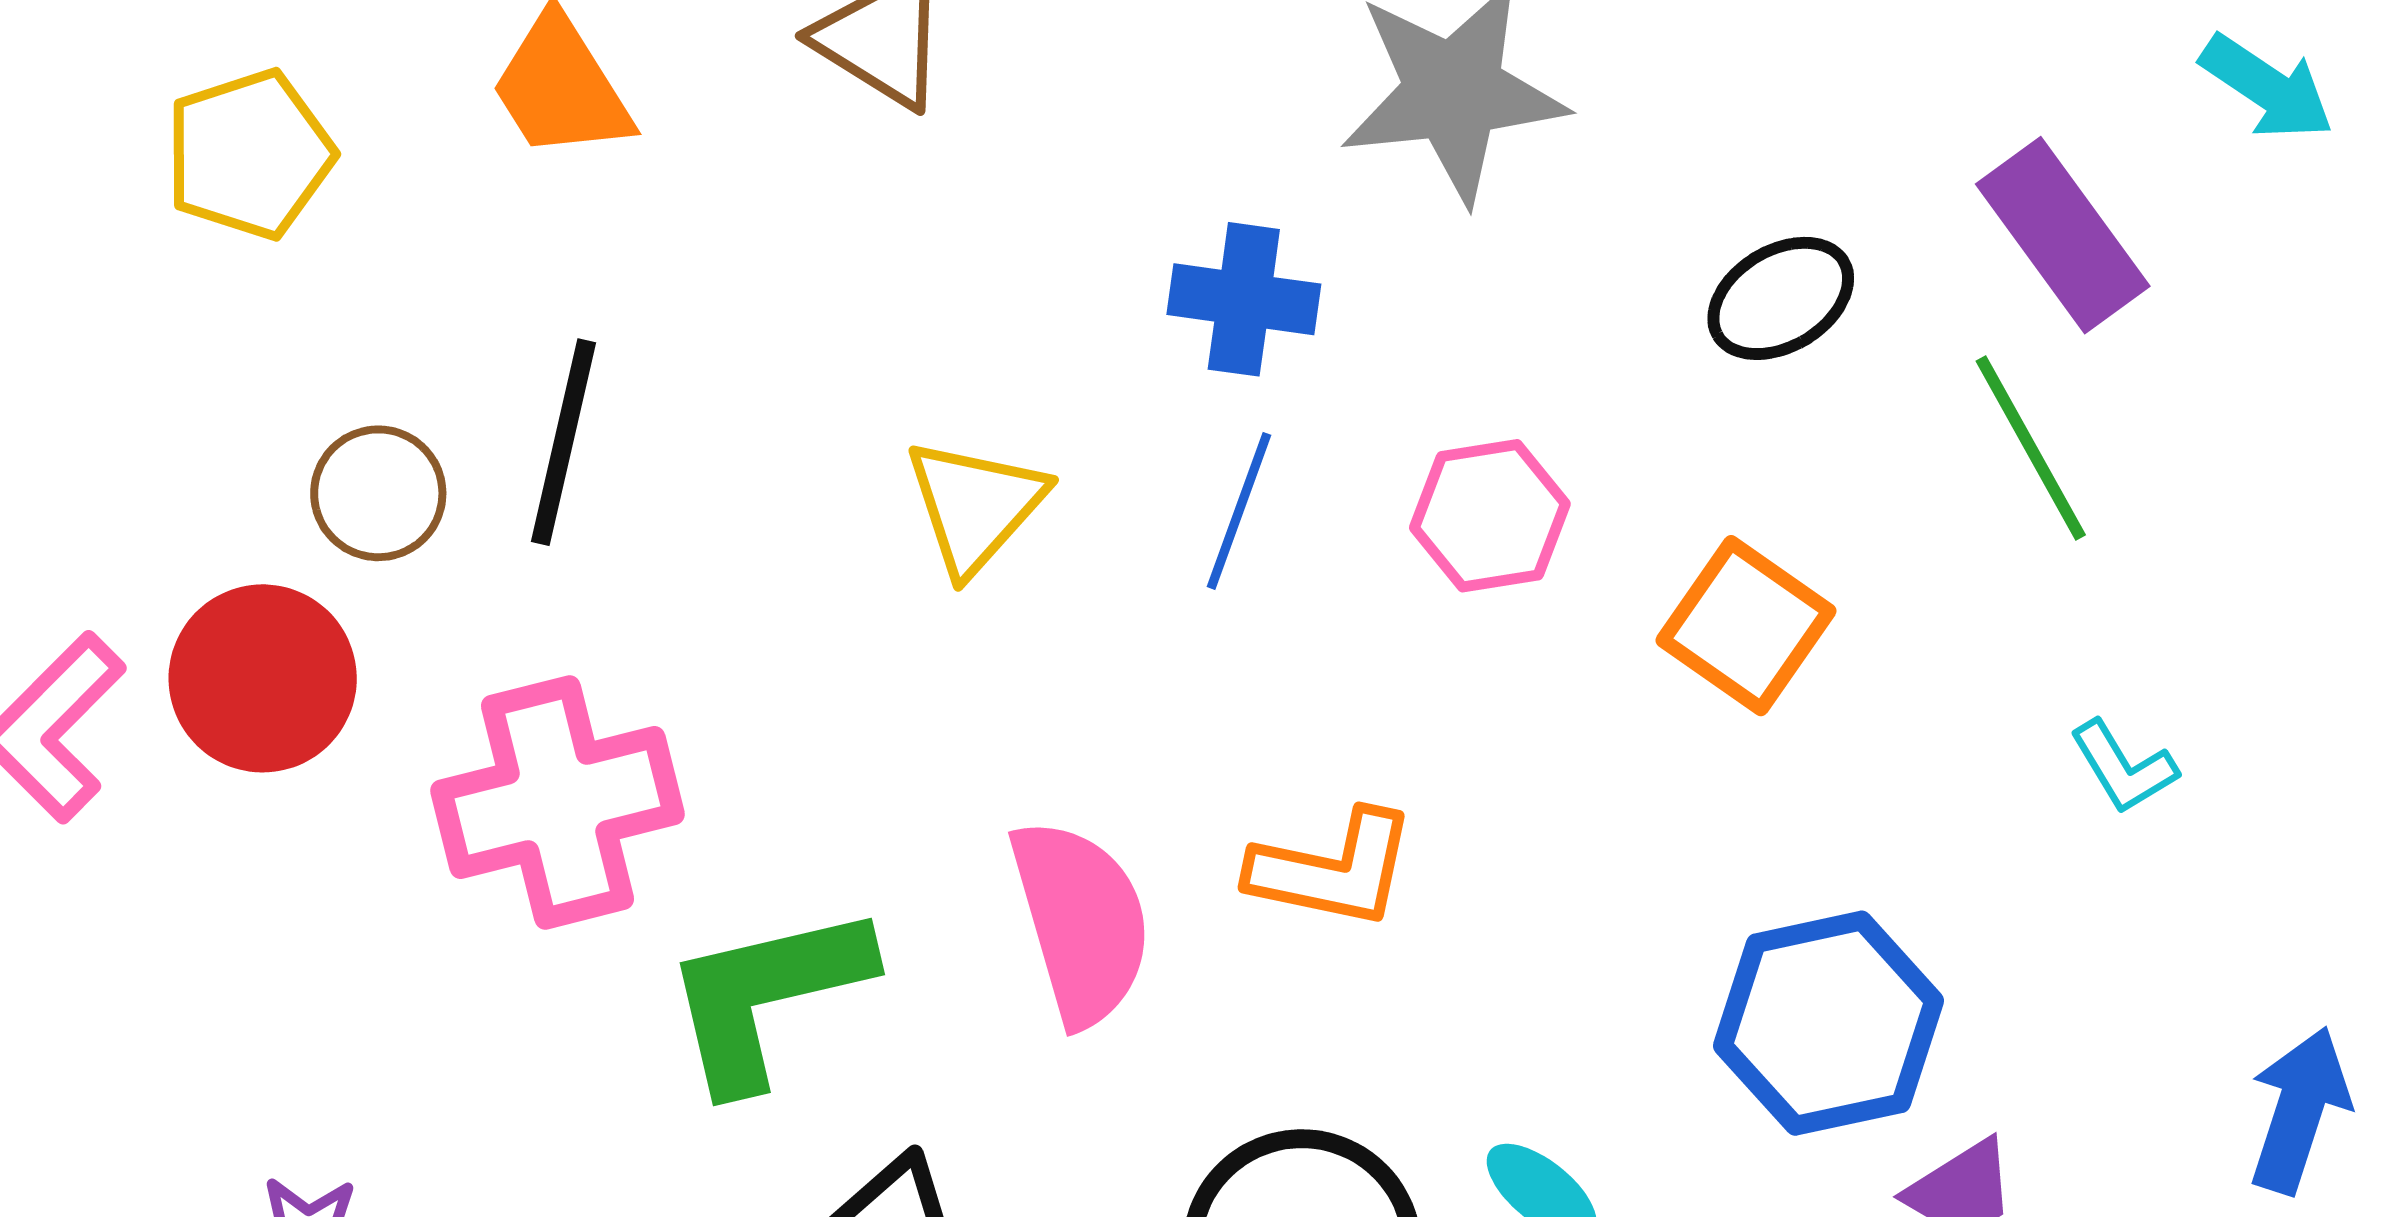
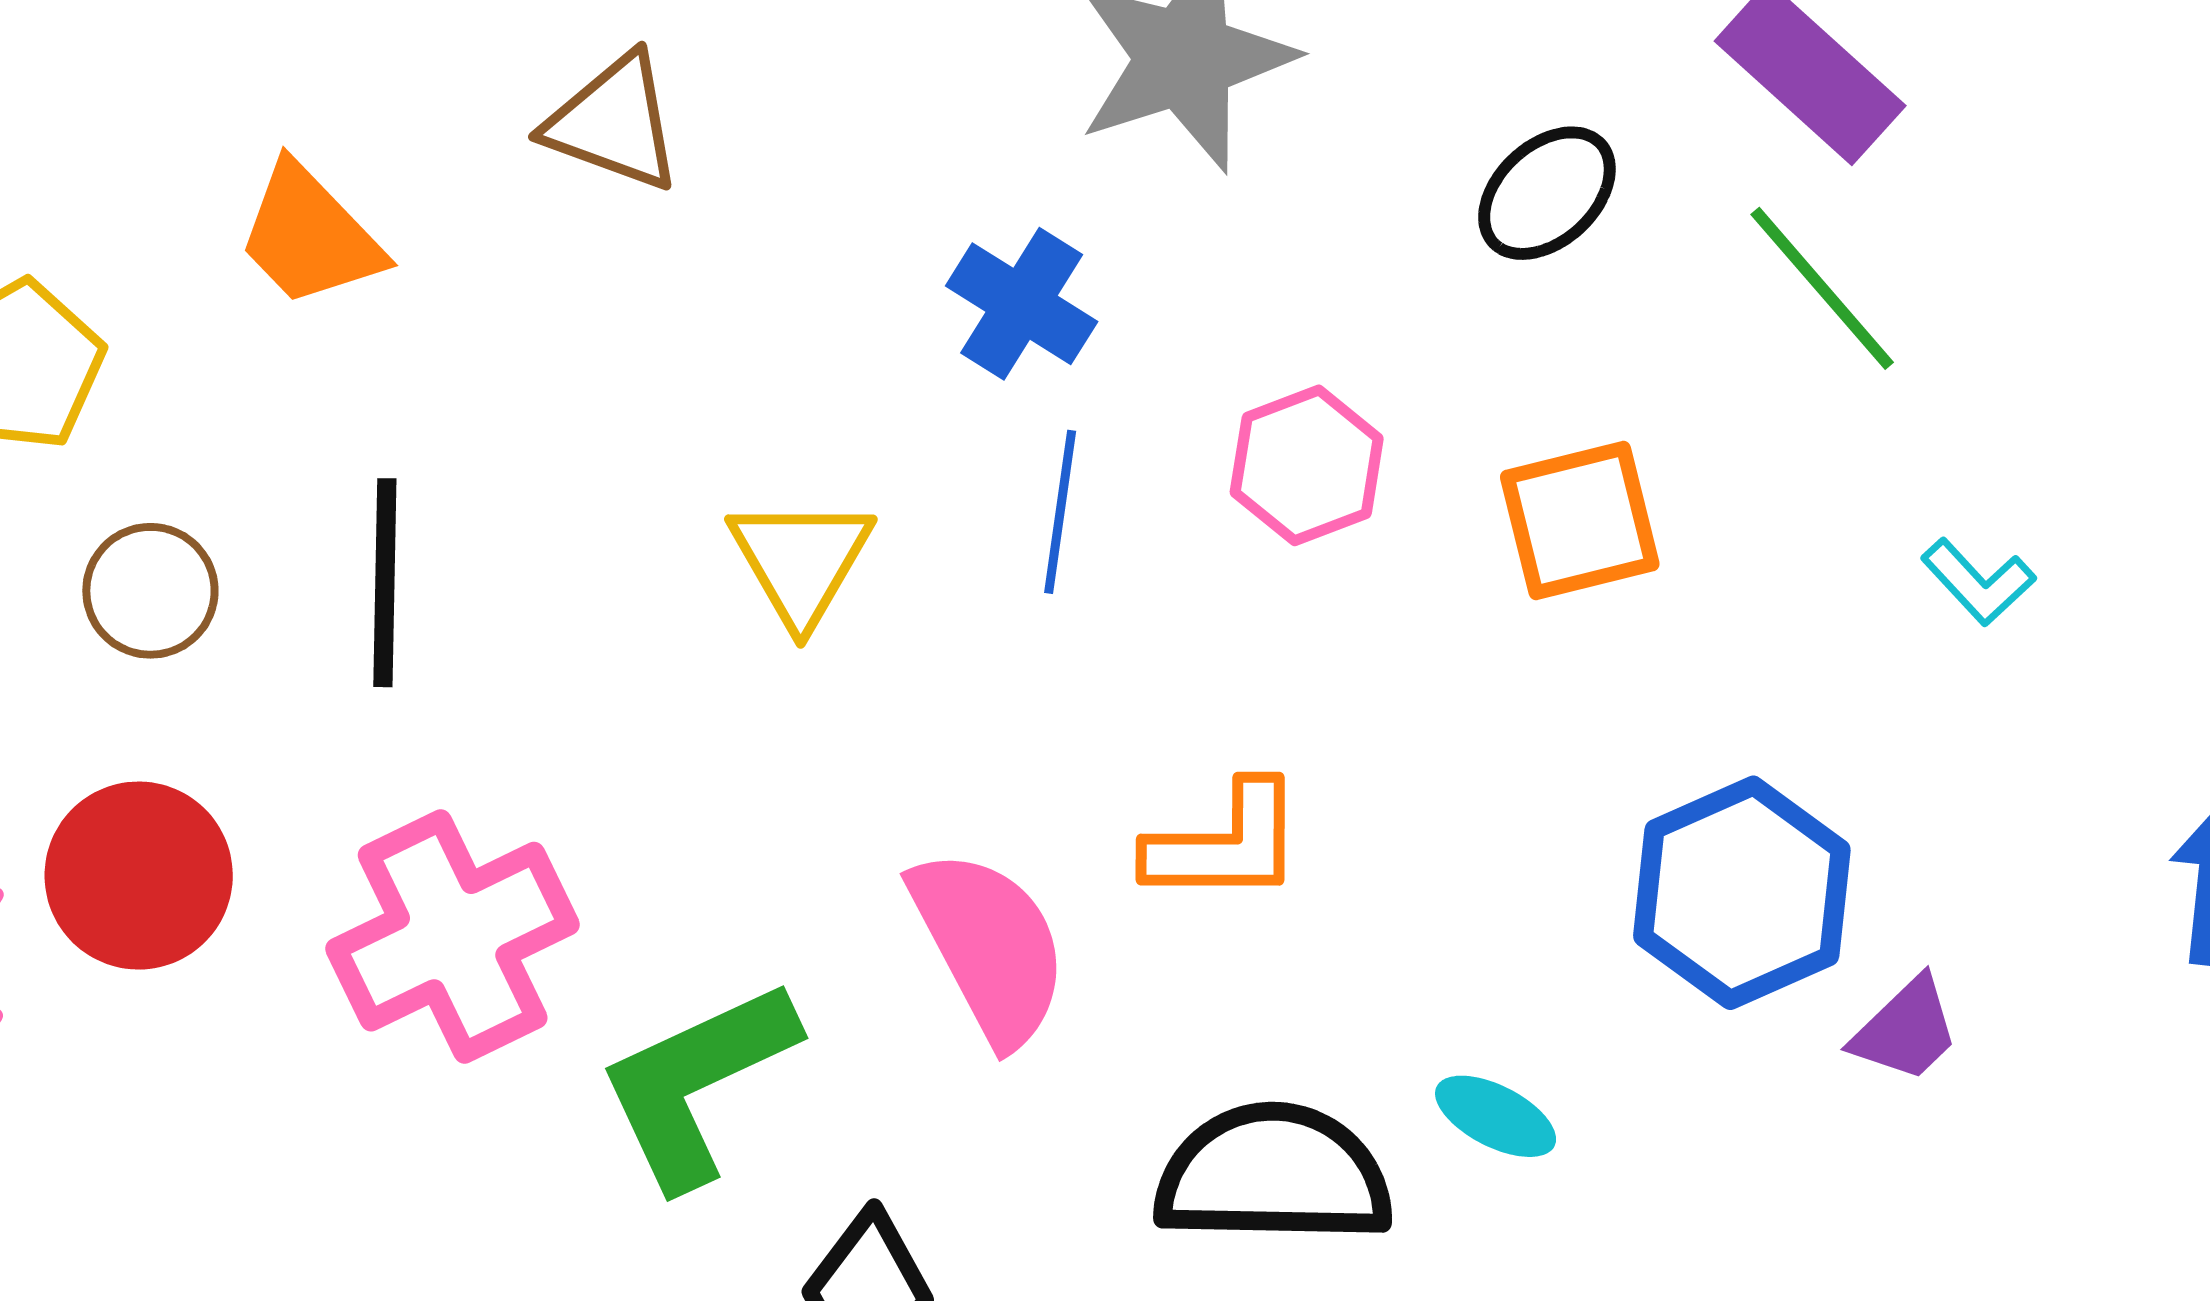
blue cross: (1244, 299) -> (1022, 304), turned 36
brown circle: (378, 493) -> (150, 591), moved
orange square: (1746, 626) -> (1580, 521), turned -37

